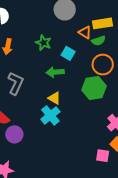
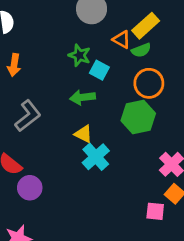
yellow rectangle: (102, 23) -> (146, 26), turned -30
green star: (43, 43) -> (79, 55), moved
gray L-shape: (16, 83) -> (28, 116), turned 30
cyan cross: (50, 115) -> (96, 157), moved

